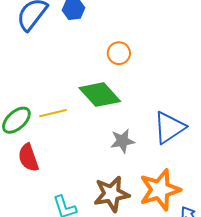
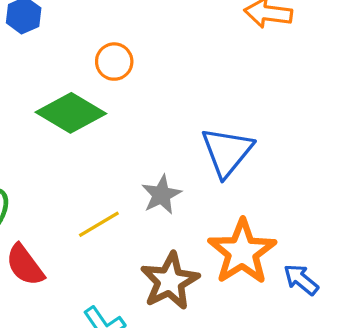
green diamond: (100, 95) -> (71, 113), moved
yellow line: (53, 113) -> (99, 224), moved

